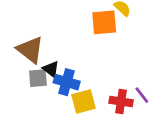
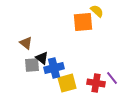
brown triangle: (30, 50) -> (26, 43), size x0.6
blue cross: (67, 82) -> (54, 68), turned -30

